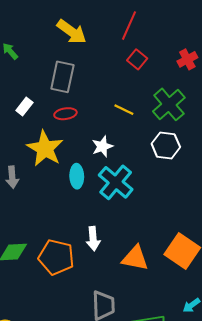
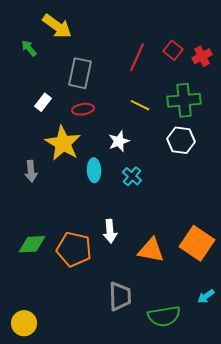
red line: (129, 26) -> (137, 57), moved
yellow arrow: (72, 32) -> (57, 26), moved
red square: (137, 59) -> (173, 50), moved
green cross: (169, 104) -> (184, 100), turned 36
cyan cross: (116, 182) -> (132, 176), size x0.6

